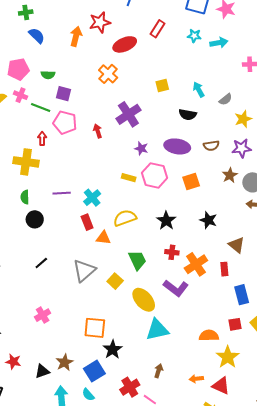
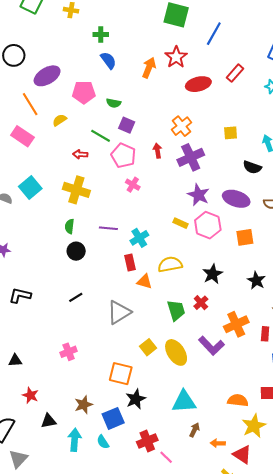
red star: (100, 22) -> (176, 57), turned -30
orange cross: (108, 74) -> (181, 126), moved
pink cross: (20, 95) -> (133, 185), moved
red arrow: (98, 131) -> (157, 151), moved
red arrow: (42, 139) -> (80, 154), moved, turned -96
purple star: (141, 148) -> (198, 195), size x1.5
red cross: (172, 252) -> (201, 303), moved, turned 32
yellow square: (115, 281) -> (148, 347), moved
cyan triangle: (157, 330) -> (184, 402), moved
black triangle: (42, 371) -> (49, 421), moved
brown arrow: (159, 371) -> (195, 430), moved

